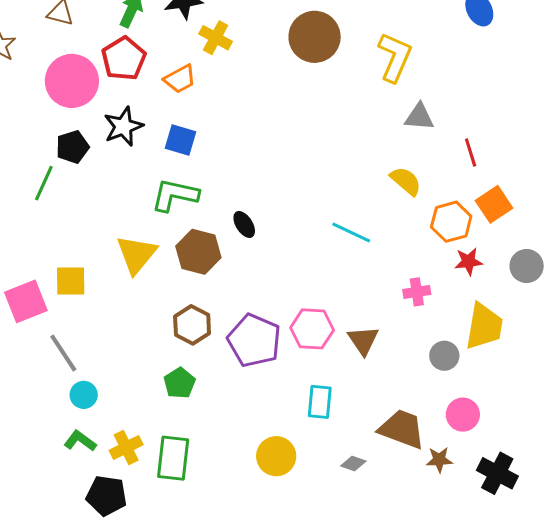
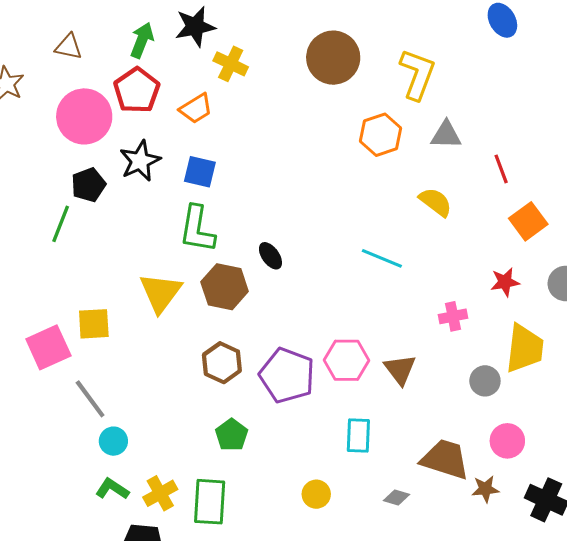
green L-shape: (175, 195) -> (197, 229), turned -90
orange hexagon: (451, 222) -> (381, 135), moved
green pentagon: (180, 383) -> (232, 435), moved
yellow circle: (276, 456) -> (316, 494), size x0.7

